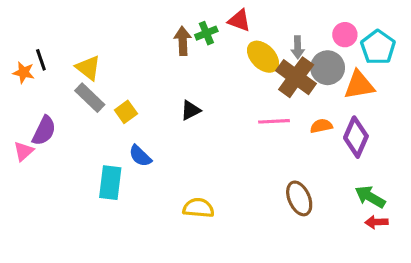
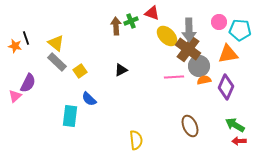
gray arrow: (298, 47) -> (189, 30), size x1.6
cyan pentagon: (378, 47) -> (240, 30), turned -30
gray circle: (328, 68) -> (199, 66), moved
yellow semicircle: (198, 208) -> (136, 140), moved, turned 78

